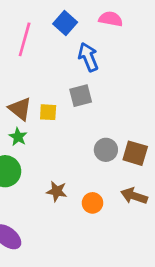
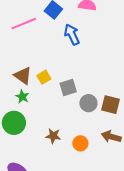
pink line: (25, 39) -> (24, 24), turned 55
gray square: (81, 96) -> (68, 88), moved
yellow square: (48, 112) -> (44, 77), turned -32

